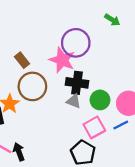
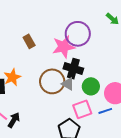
pink star: (62, 60) -> (64, 47), turned 30
brown circle: (32, 86) -> (52, 81), moved
black arrow: (19, 152) -> (14, 120), turned 42

